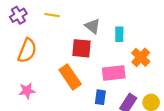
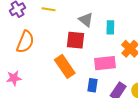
pink star: (27, 91) -> (14, 78), moved

